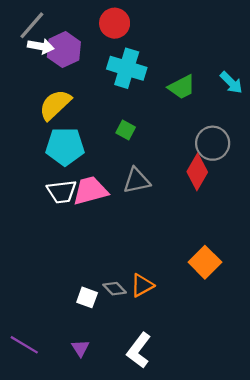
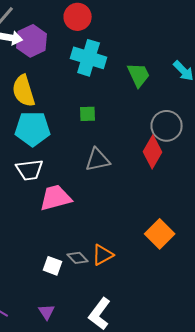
green trapezoid: (182, 87) -> (139, 75), turned -88
yellow semicircle: (55, 105) -> (24, 91), turned -64
green square: (126, 130) -> (88, 114), turned -30
pink trapezoid: (90, 191) -> (56, 198), moved

